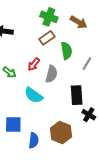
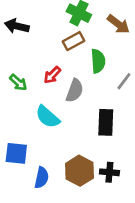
black cross: (89, 115) -> (109, 172), moved, turned -32

